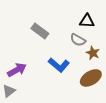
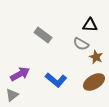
blue L-shape: (59, 65) -> (56, 80), moved

